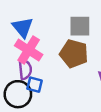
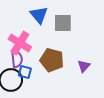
blue triangle: (23, 27) -> (39, 15), moved
brown pentagon: (74, 54) -> (52, 60), moved

